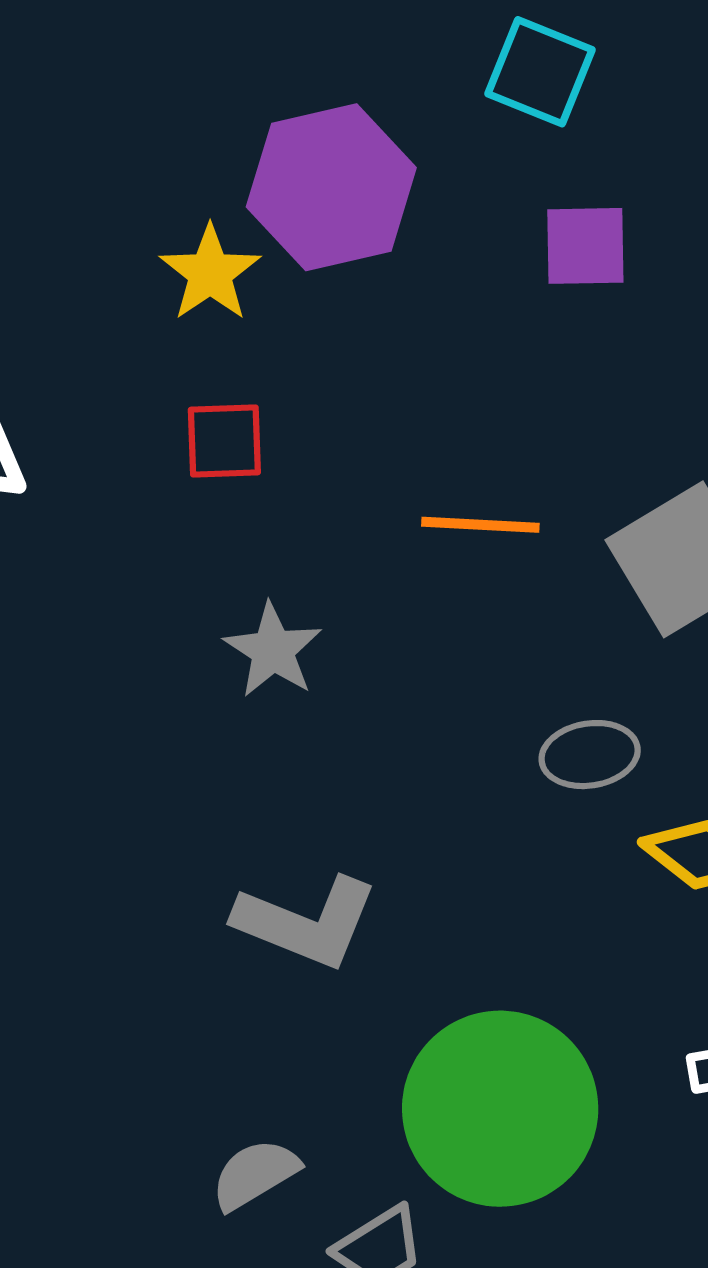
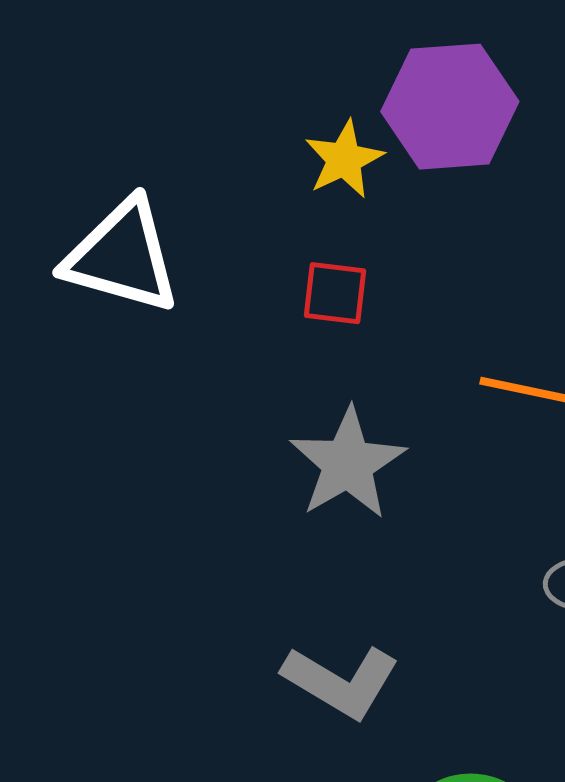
gray star: (273, 650) -> (348, 464), size x1.5

